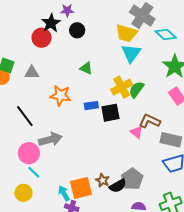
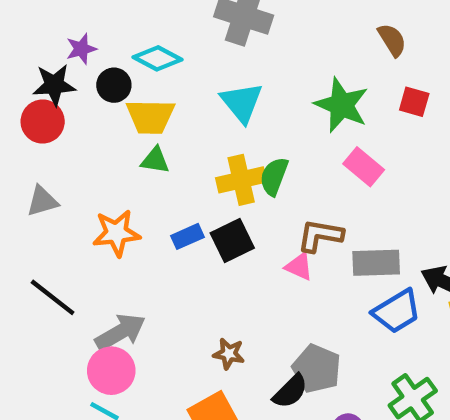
black star: (51, 23) -> (54, 85), turned -30
yellow trapezoid: (126, 33) -> (150, 117), moved
cyan diamond: (166, 35) -> (157, 58), moved
yellow cross: (122, 87) -> (241, 180), turned 30
pink circle: (29, 153) -> (111, 371), moved
brown star: (102, 180) -> (229, 354), moved

